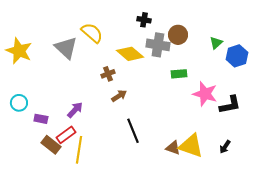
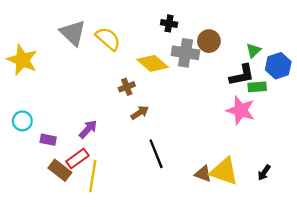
gray triangle: (66, 48) -> (73, 33), moved
green rectangle: (179, 74) -> (257, 87), moved
black L-shape: (230, 105) -> (242, 75), moved

